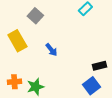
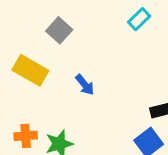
yellow rectangle: (17, 41) -> (30, 70), turned -30

